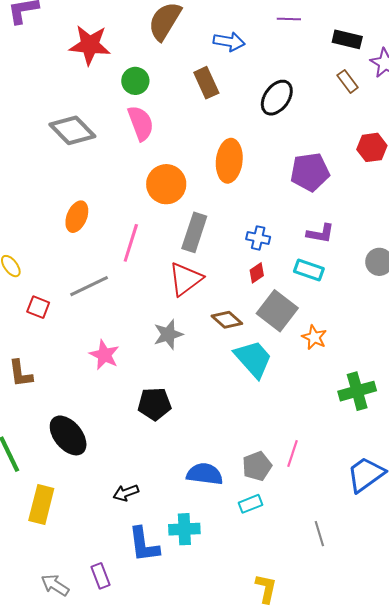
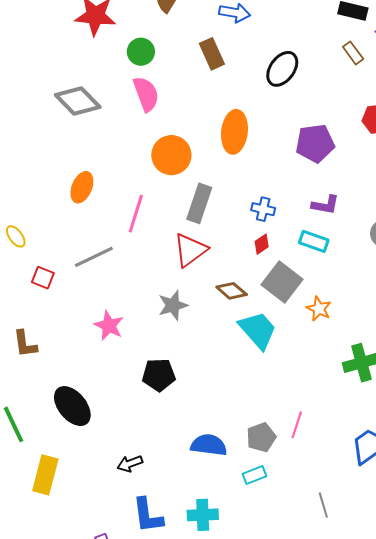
cyan cross: (184, 529) -> (203, 515), moved

